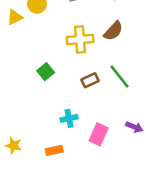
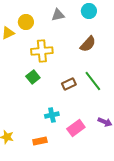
yellow cross: (80, 40) -> (42, 51), moved
pink rectangle: (99, 134) -> (76, 128), turned 30

